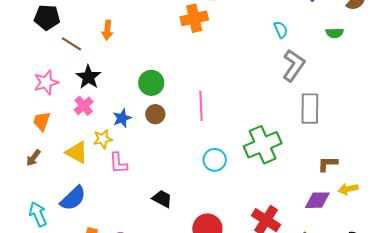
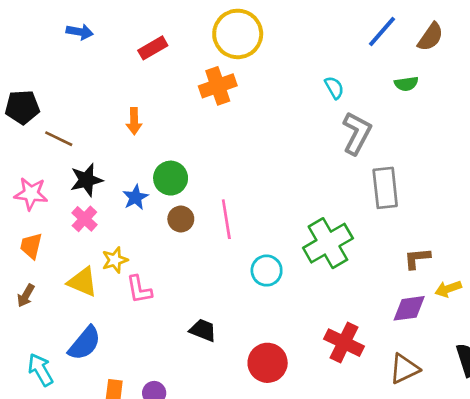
orange arrow: (107, 30) -> (134, 121), moved
black star: (88, 77) -> (86, 180), turned 30
pink star: (46, 82) -> (31, 194), turned 30
pink line: (201, 106) -> (226, 219), moved
blue star: (122, 118) -> (135, 197), moved

